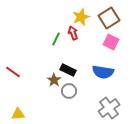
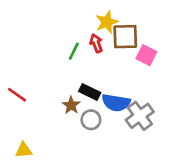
brown square: (109, 18) -> (125, 37), moved, turned 30
blue semicircle: (103, 72) -> (116, 103), moved
gray cross: (109, 108) -> (140, 116), moved

